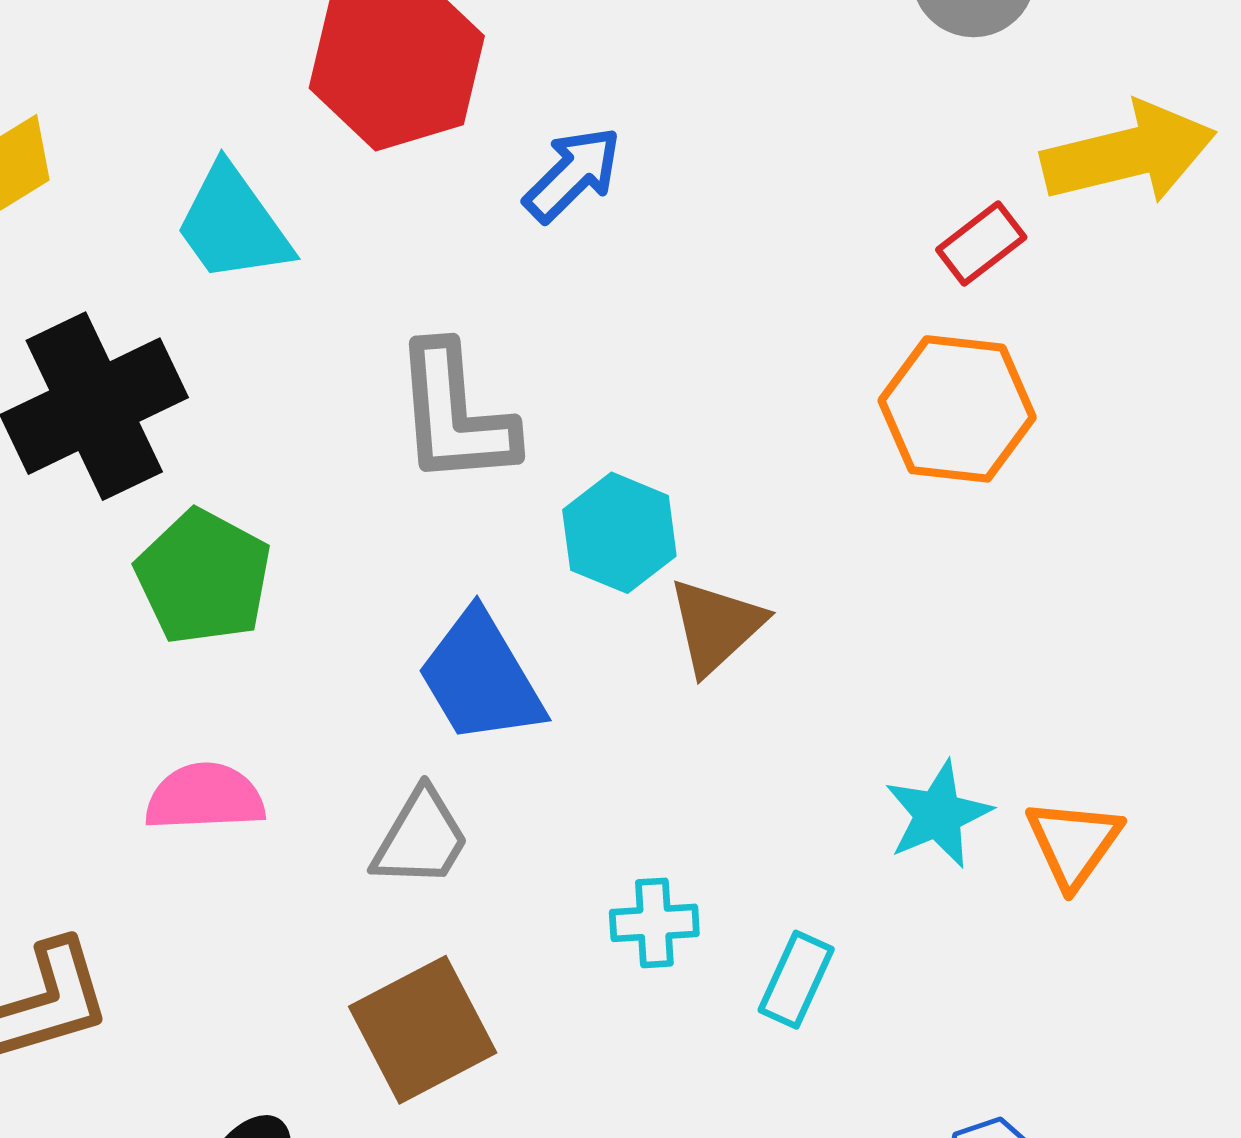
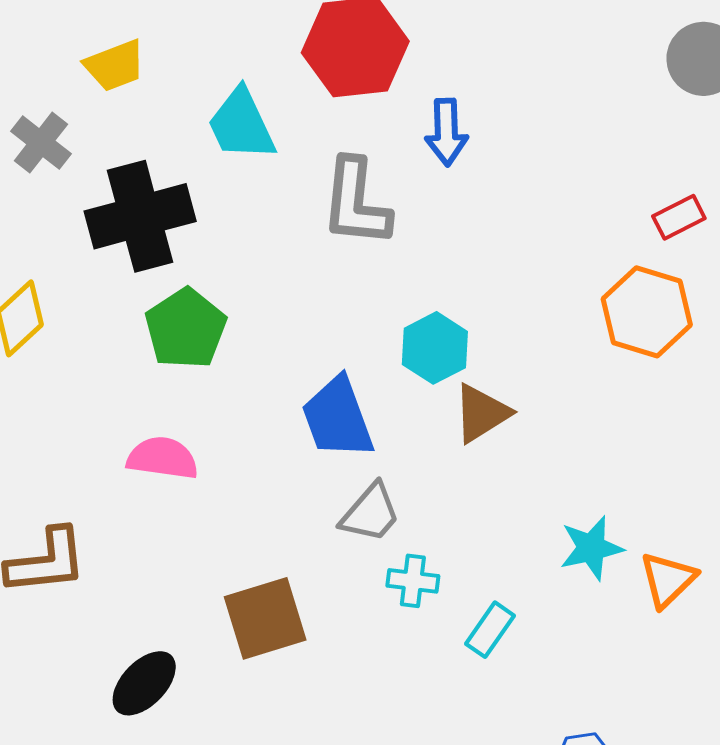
blue arrow: (573, 174) -> (446, 132), turned 122
gray L-shape: (455, 414) -> (356, 203), moved
gray trapezoid: (421, 838) -> (371, 513), moved

